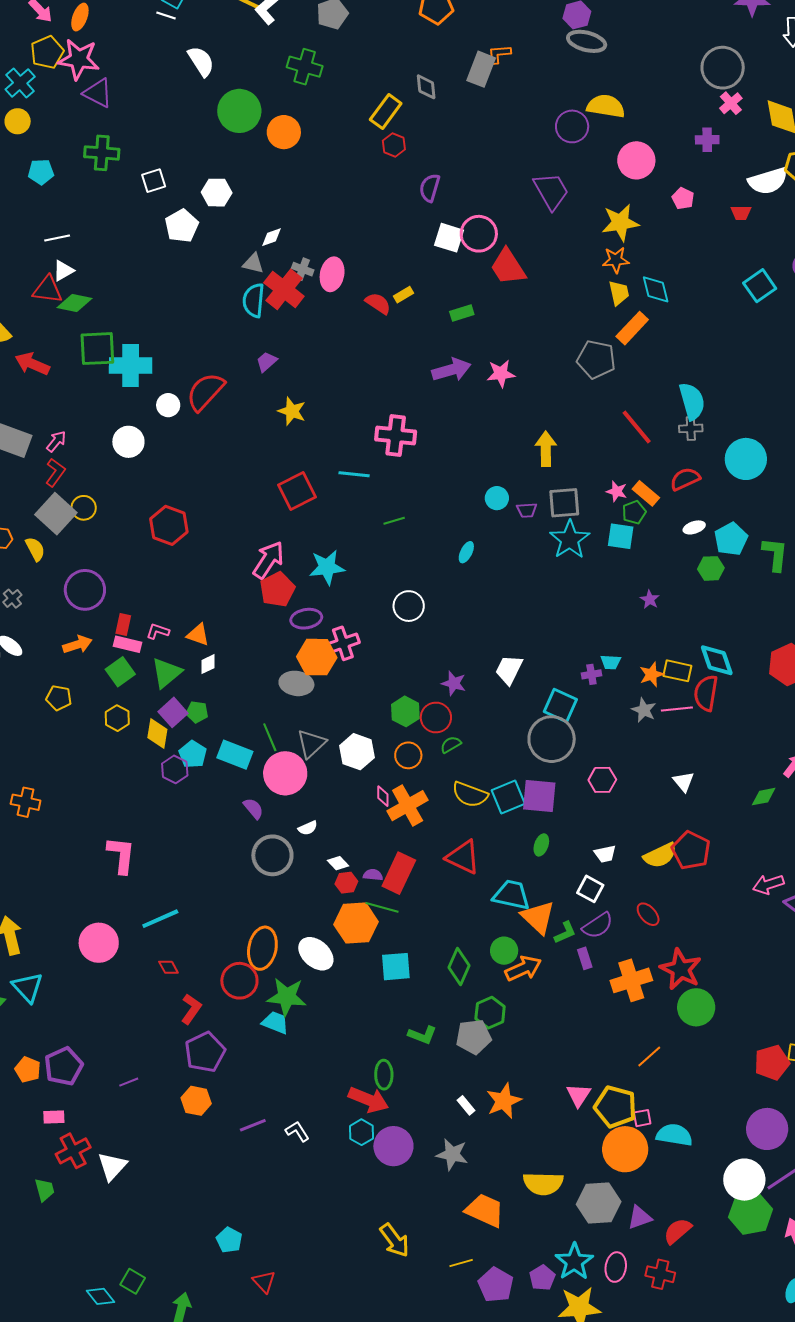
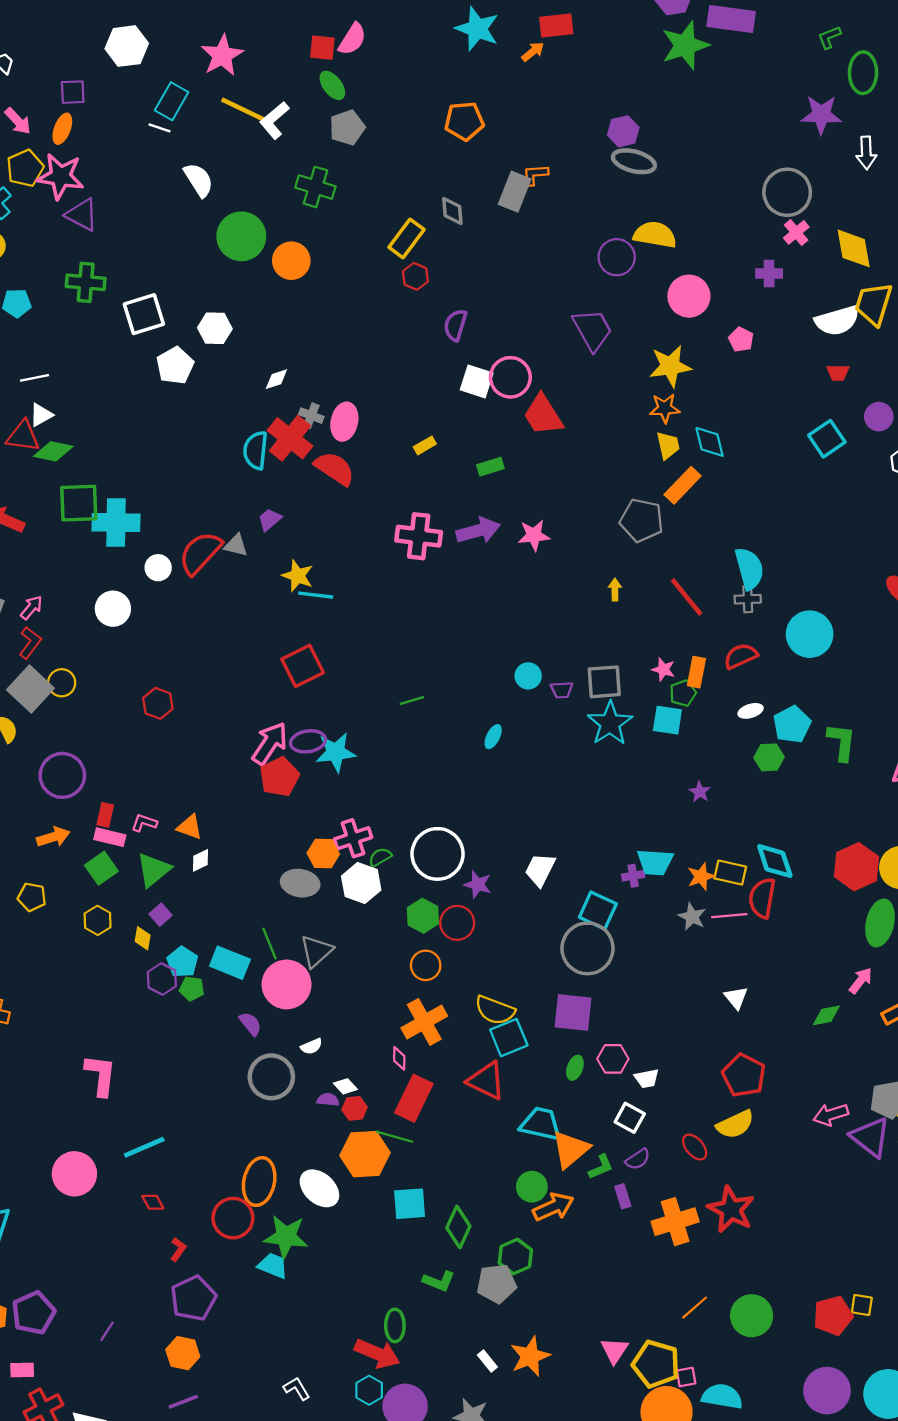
white square: (154, 181) -> (144, 314), size x1.5
red trapezoid: (741, 213) -> (838, 373), moved
gray triangle: (253, 263) -> (236, 545), moved
red semicircle: (378, 303) -> (335, 469), moved, size x1.4
pink cross: (396, 436) -> (419, 536), moved
yellow arrow: (546, 449) -> (615, 590), moved, size x0.6
cyan line: (354, 474) -> (316, 595), moved
orange rectangle: (646, 493) -> (696, 672), turned 60
red hexagon: (169, 525) -> (158, 703), size x0.7
white circle: (409, 606) -> (438, 854), moved, size x1.5
purple ellipse: (306, 619) -> (308, 741), moved
orange hexagon: (317, 657) -> (323, 854), size x0.7
cyan trapezoid: (611, 662) -> (655, 862), size x1.6
purple square: (173, 712) -> (161, 915), size x0.7
green pentagon: (197, 712) -> (192, 989), moved
yellow diamond: (157, 734) -> (143, 938), size x0.7
green semicircle: (451, 745) -> (380, 857), moved
white hexagon: (357, 752) -> (361, 883), moved
pink hexagon: (602, 780) -> (613, 1059), moved
pink diamond: (383, 796) -> (399, 1058), moved
cyan square: (508, 797) -> (509, 1038), moved
yellow semicircle: (660, 855) -> (735, 1124), moved
purple semicircle: (373, 875) -> (328, 1100), moved
orange triangle: (538, 917) -> (570, 1149), turned 36
purple semicircle: (598, 925) -> (638, 1159), size x0.7
green diamond: (459, 967) -> (458, 1227), moved
green circle: (696, 1007) -> (752, 1316), moved
red L-shape: (191, 1009) -> (178, 1249), size x0.7
purple line: (129, 1082) -> (107, 1331), turned -36
purple line: (253, 1125) -> (183, 1402), moved

